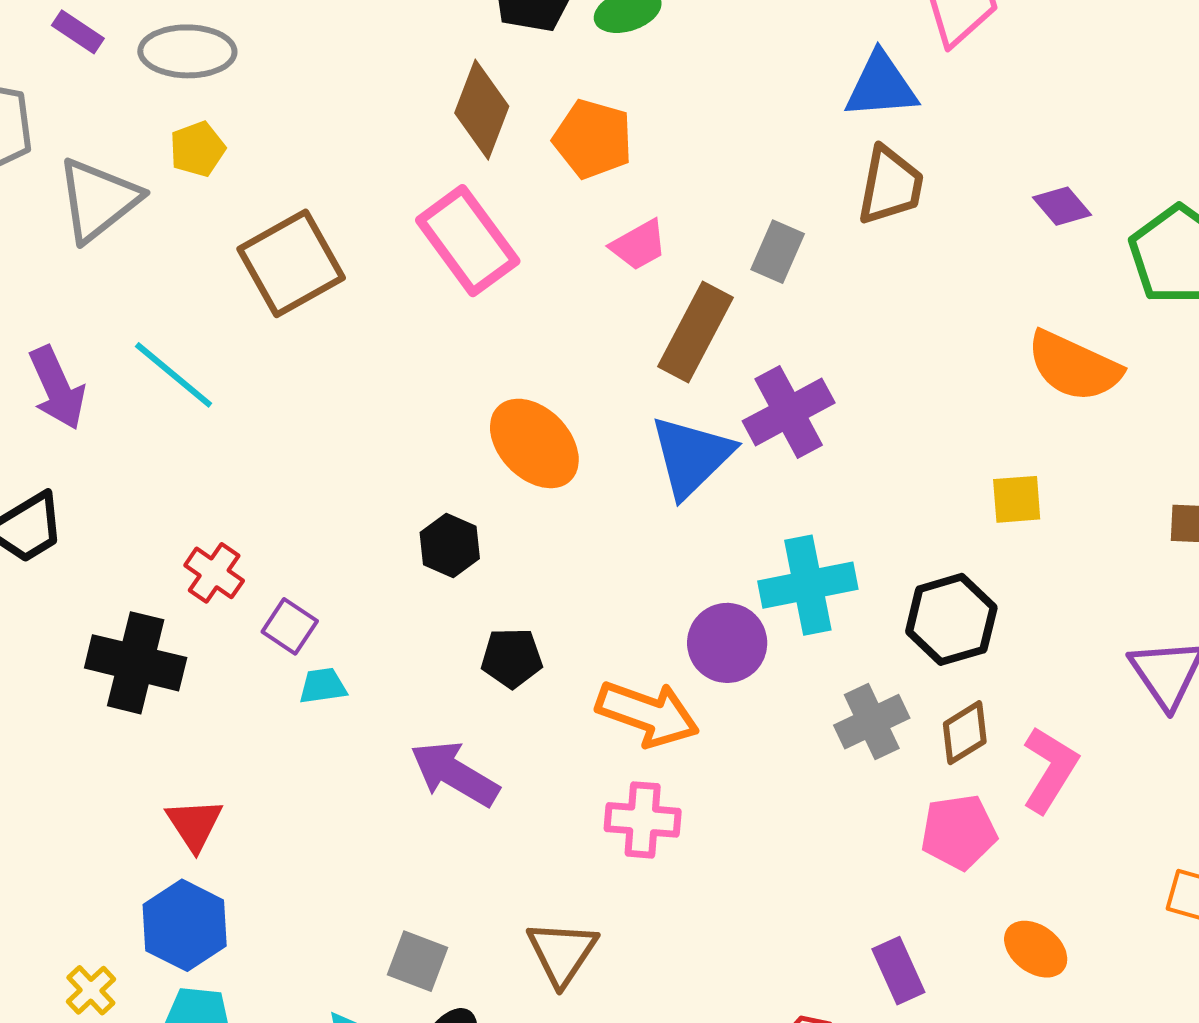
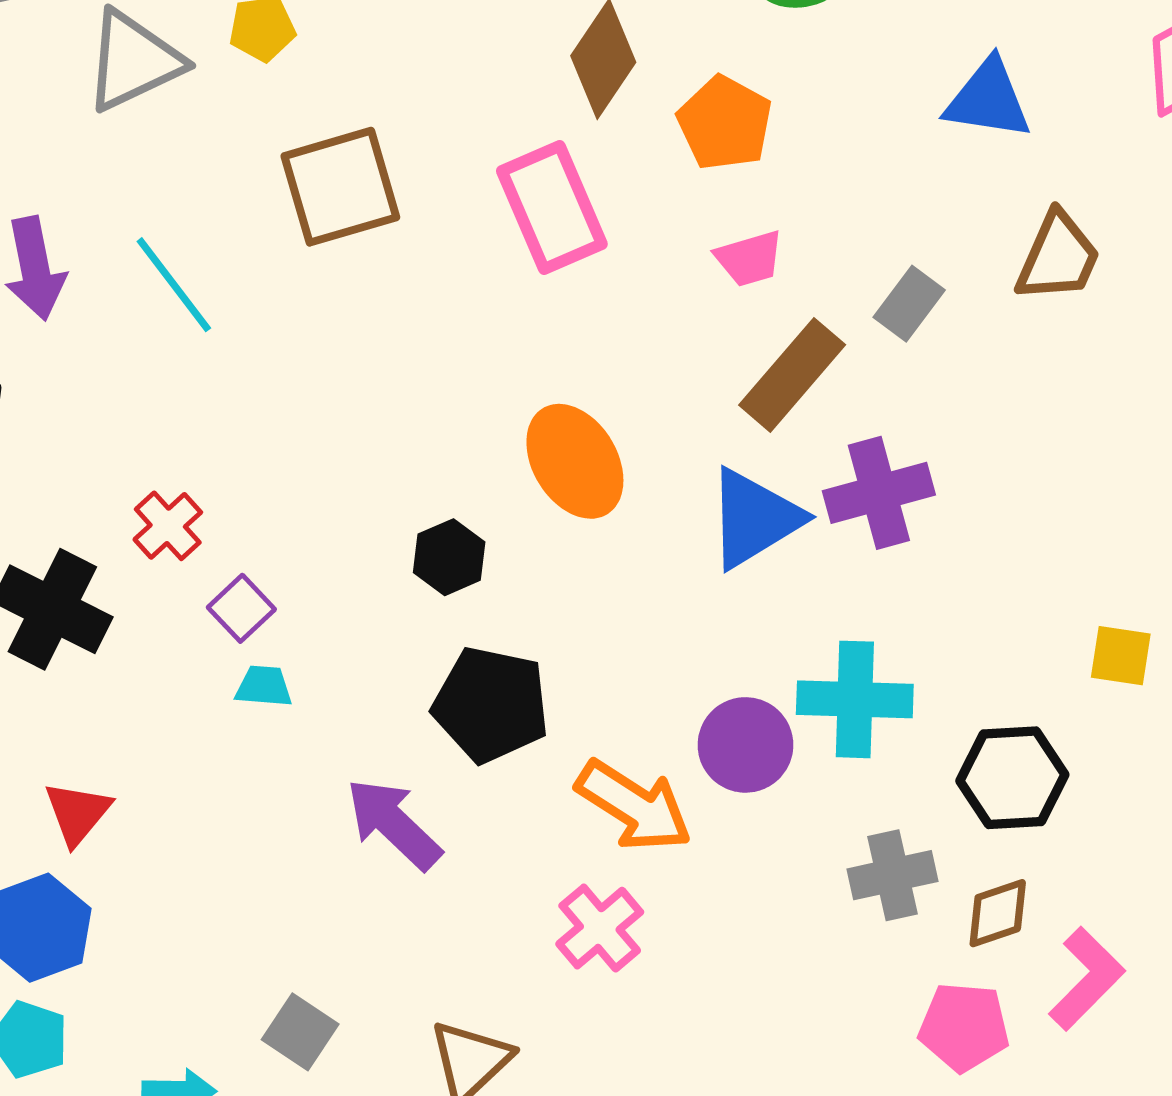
blue triangle: (881, 86) -> (988, 99), moved
black pentagon: (512, 658) -> (491, 705), size x1.6
pink cross: (643, 820) -> (600, 928), turned 32

